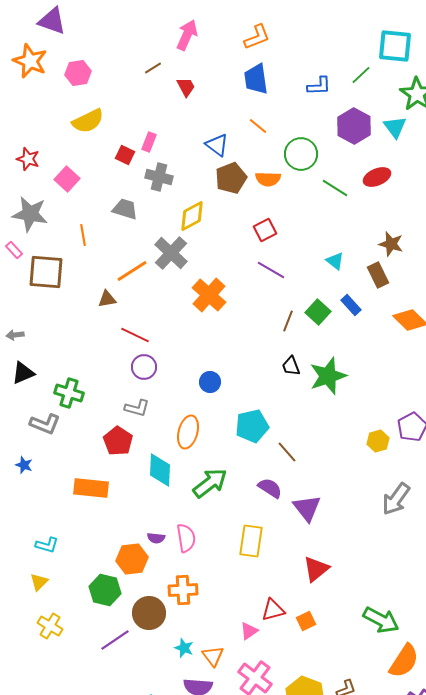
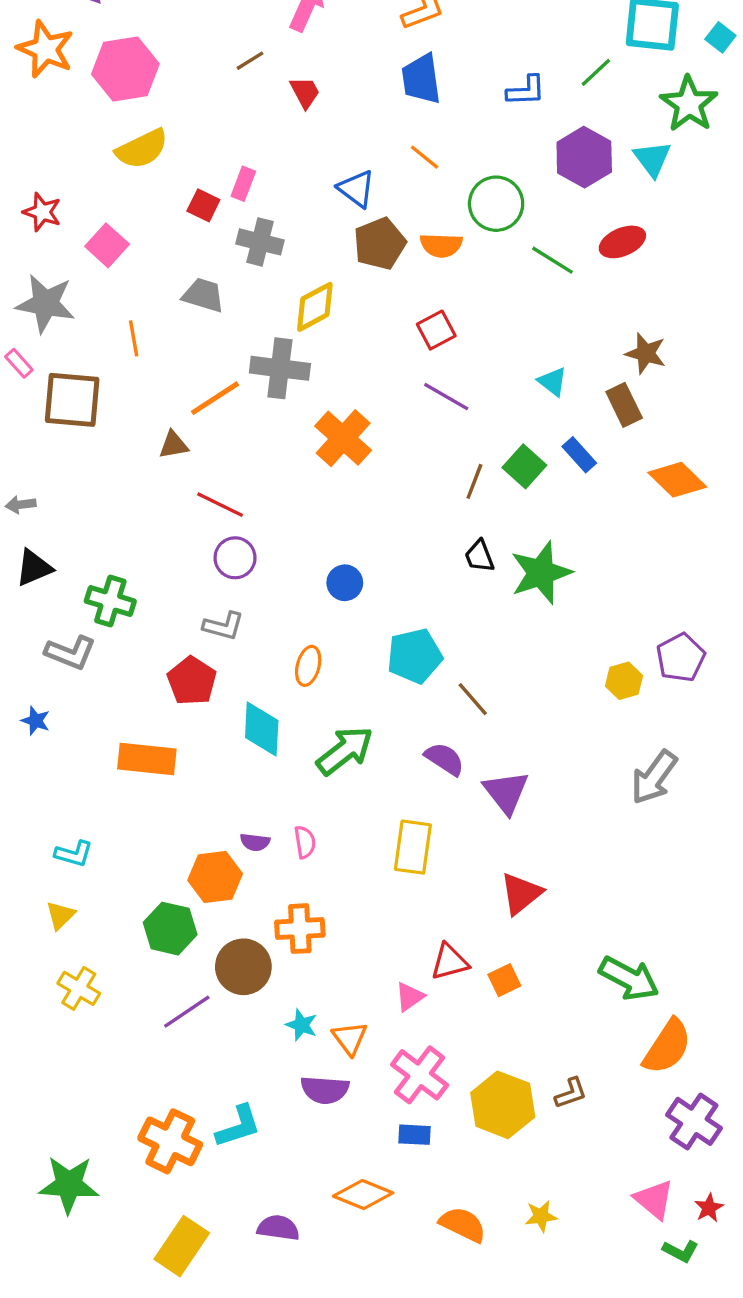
pink hexagon: (78, 73) -> (125, 69), size x1.5
gray cross: (171, 253) -> (280, 368), turned -36
orange ellipse: (188, 432) -> (308, 666), size x0.7
pink semicircle: (186, 538) -> (305, 842), size x0.7

